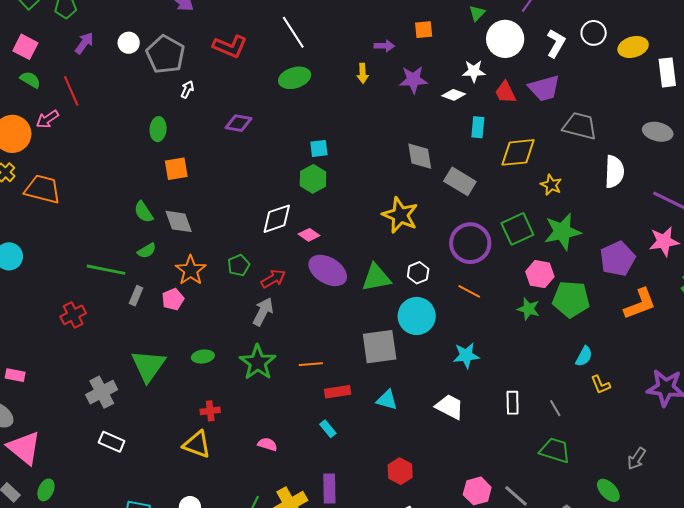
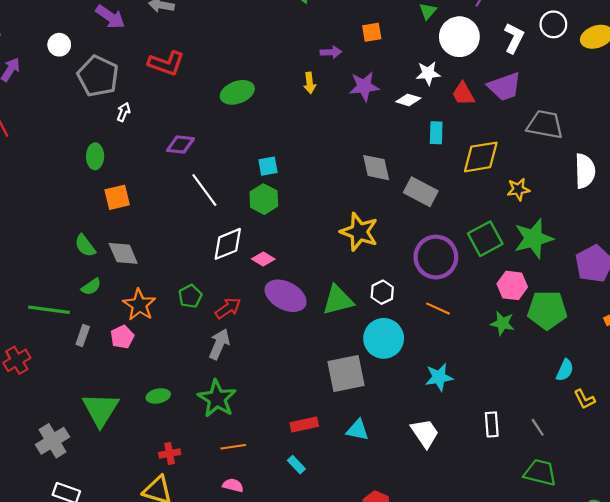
white line: (293, 32) -> (204, 190), moved
white circle: (129, 43) -> (59, 45), moved
yellow star: (551, 185) -> (518, 189), turned -30
orange line: (311, 364) -> (233, 447), moved
white trapezoid: (450, 407) -> (425, 433), turned 32

